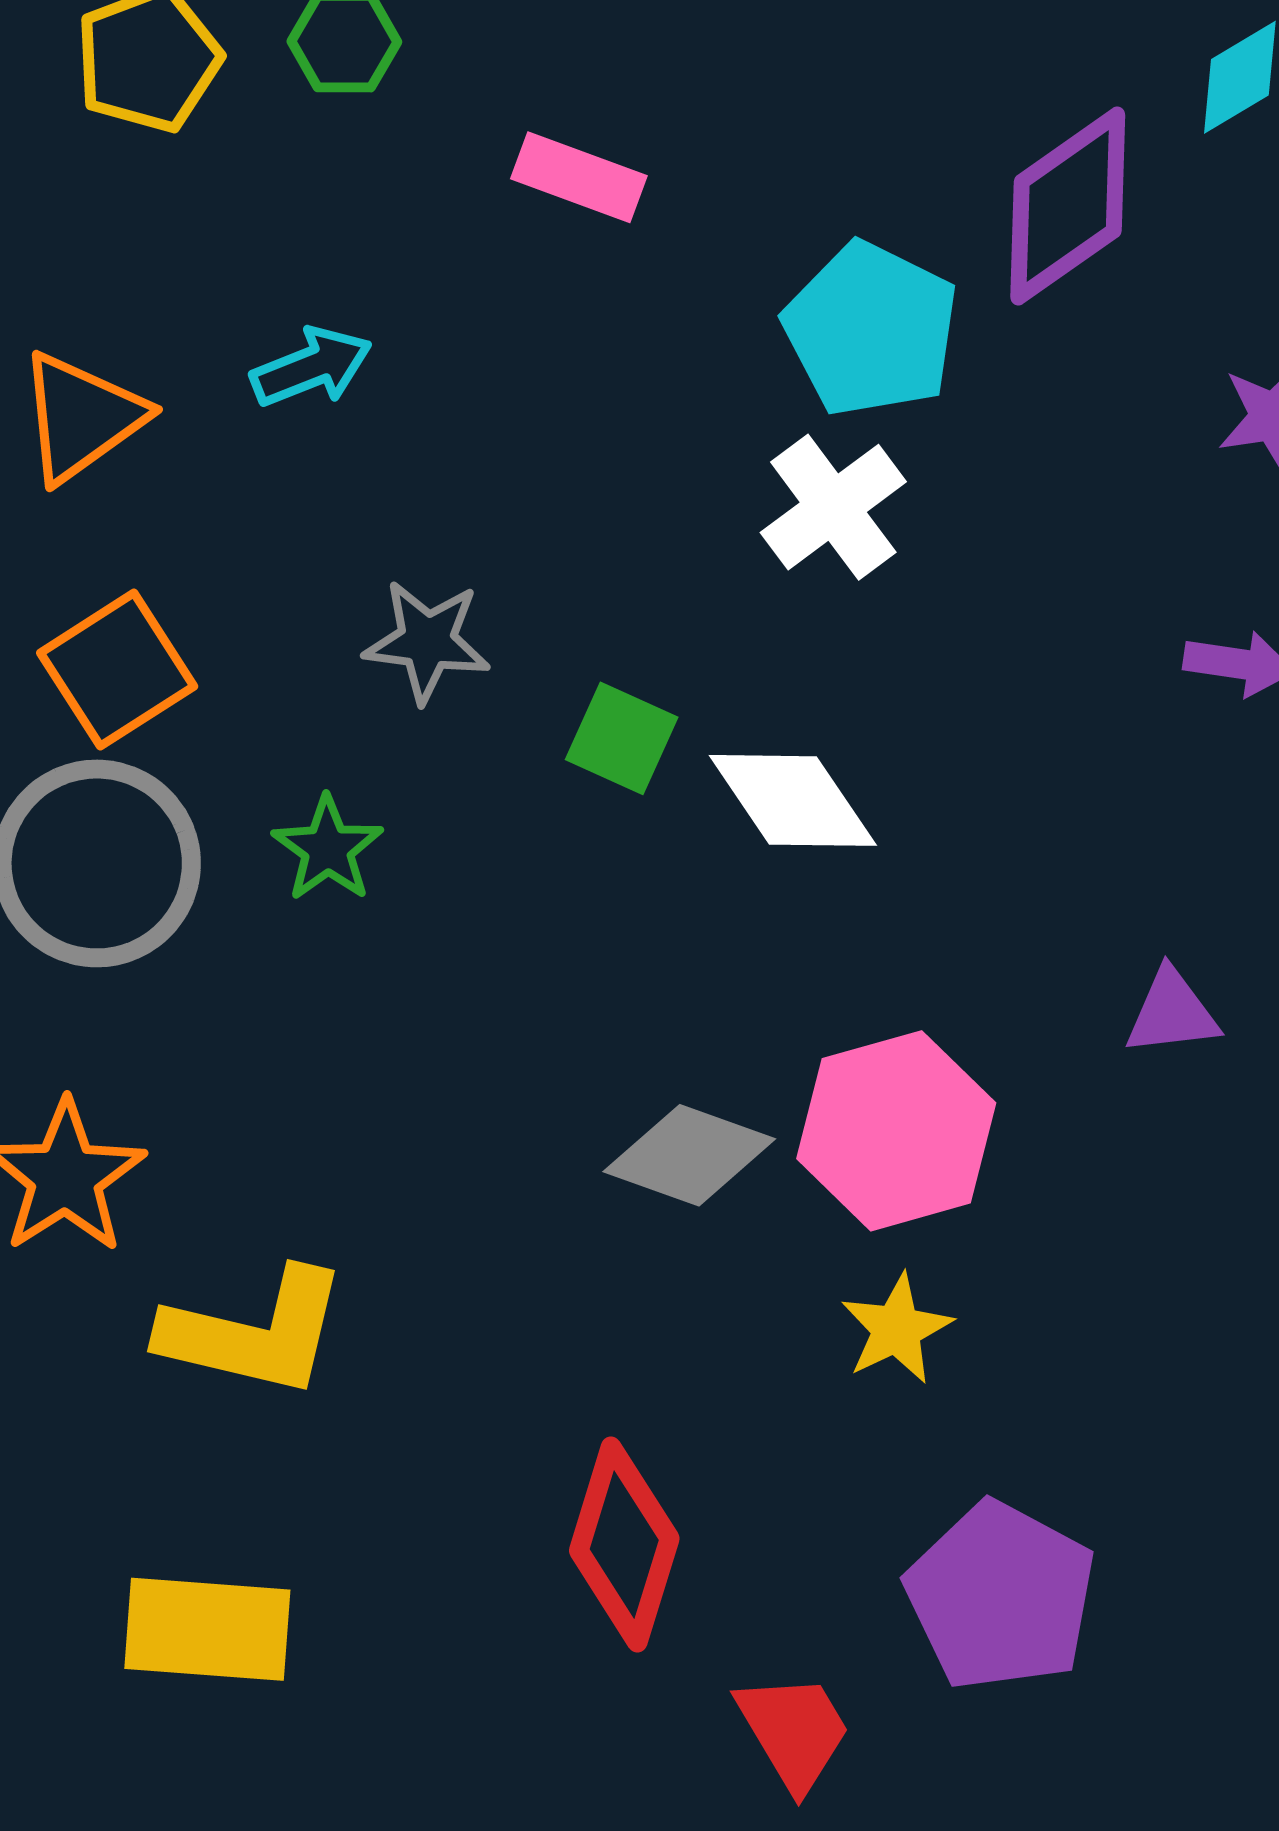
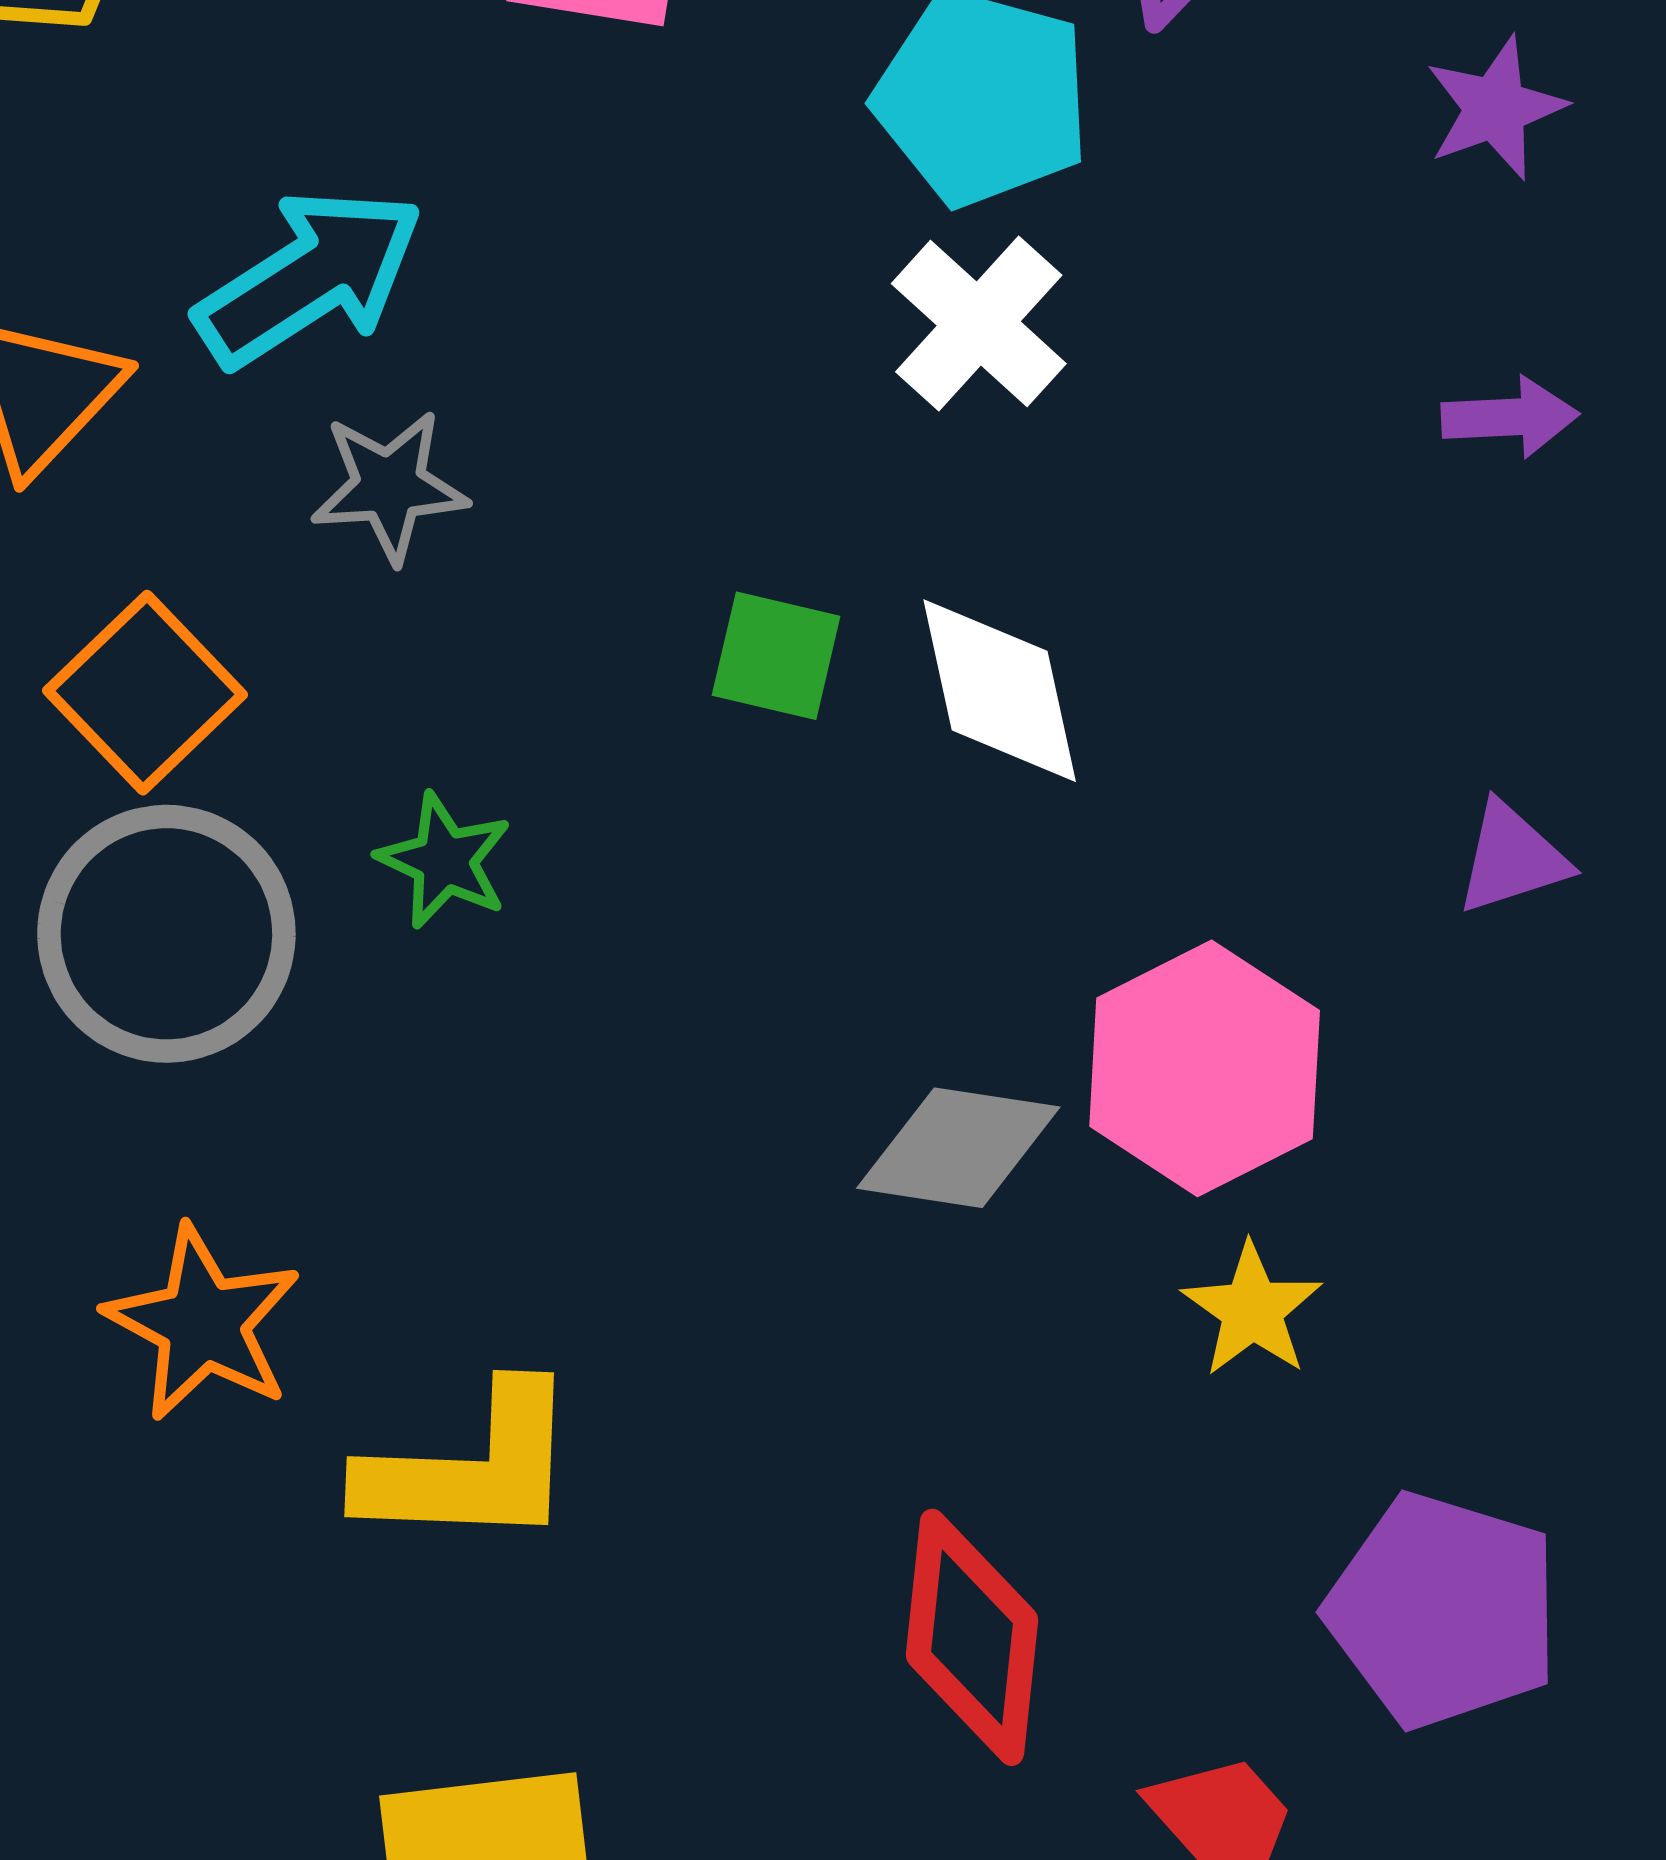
cyan arrow: (312, 367) -> (309, 278), size x1.6
gray star: (427, 641) -> (389, 486), moved
white diamond: (793, 800) -> (1000, 691), turned 33

